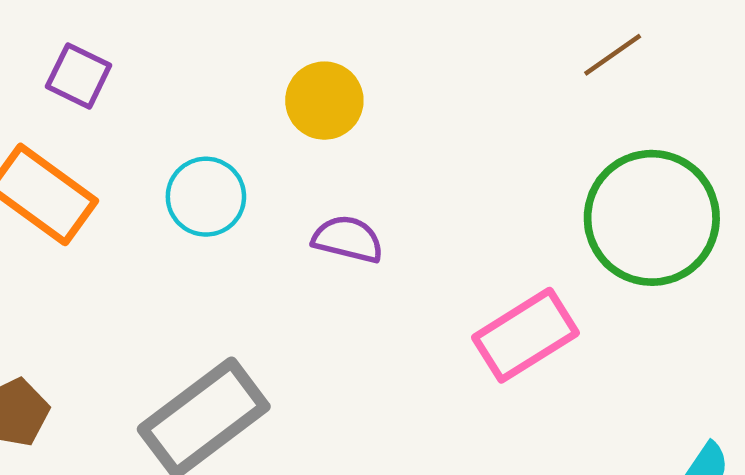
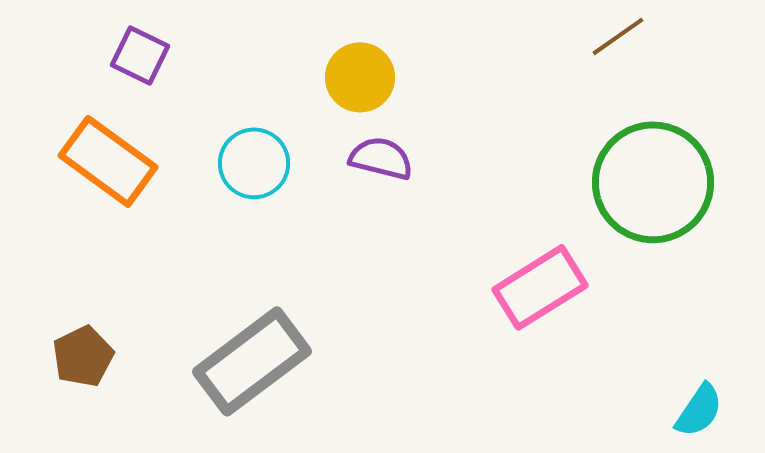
purple semicircle: (348, 239) -> (381, 158), moved

